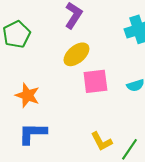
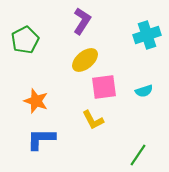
yellow L-shape: (101, 141) -> (93, 120), moved

